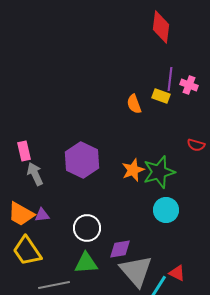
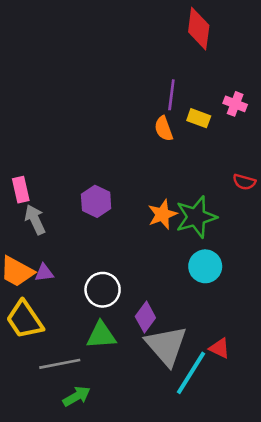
purple line: (170, 79) -> (171, 95), moved
purple hexagon: (82, 160) -> (96, 201), size x0.7
purple diamond: (120, 249) -> (145, 317), turned -45

